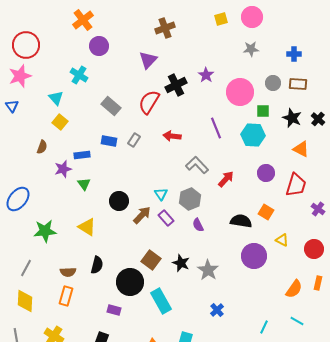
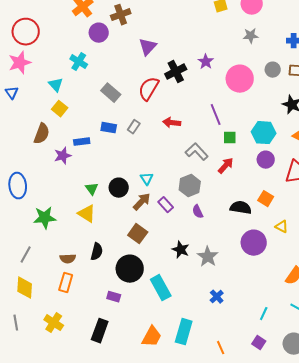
brown cross: (165, 28) -> (121, 15), moved
green square: (263, 111) -> (230, 138), moved
cyan hexagon: (253, 135) -> (264, 133), moved
brown semicircle: (42, 147) -> (42, 134), size x1.5
green triangle: (84, 184) -> (92, 189), moved
cyan triangle: (161, 194) -> (147, 179), moved
blue ellipse: (18, 199) -> (18, 186), turned -45
brown square: (151, 260) -> (138, 234), moved

